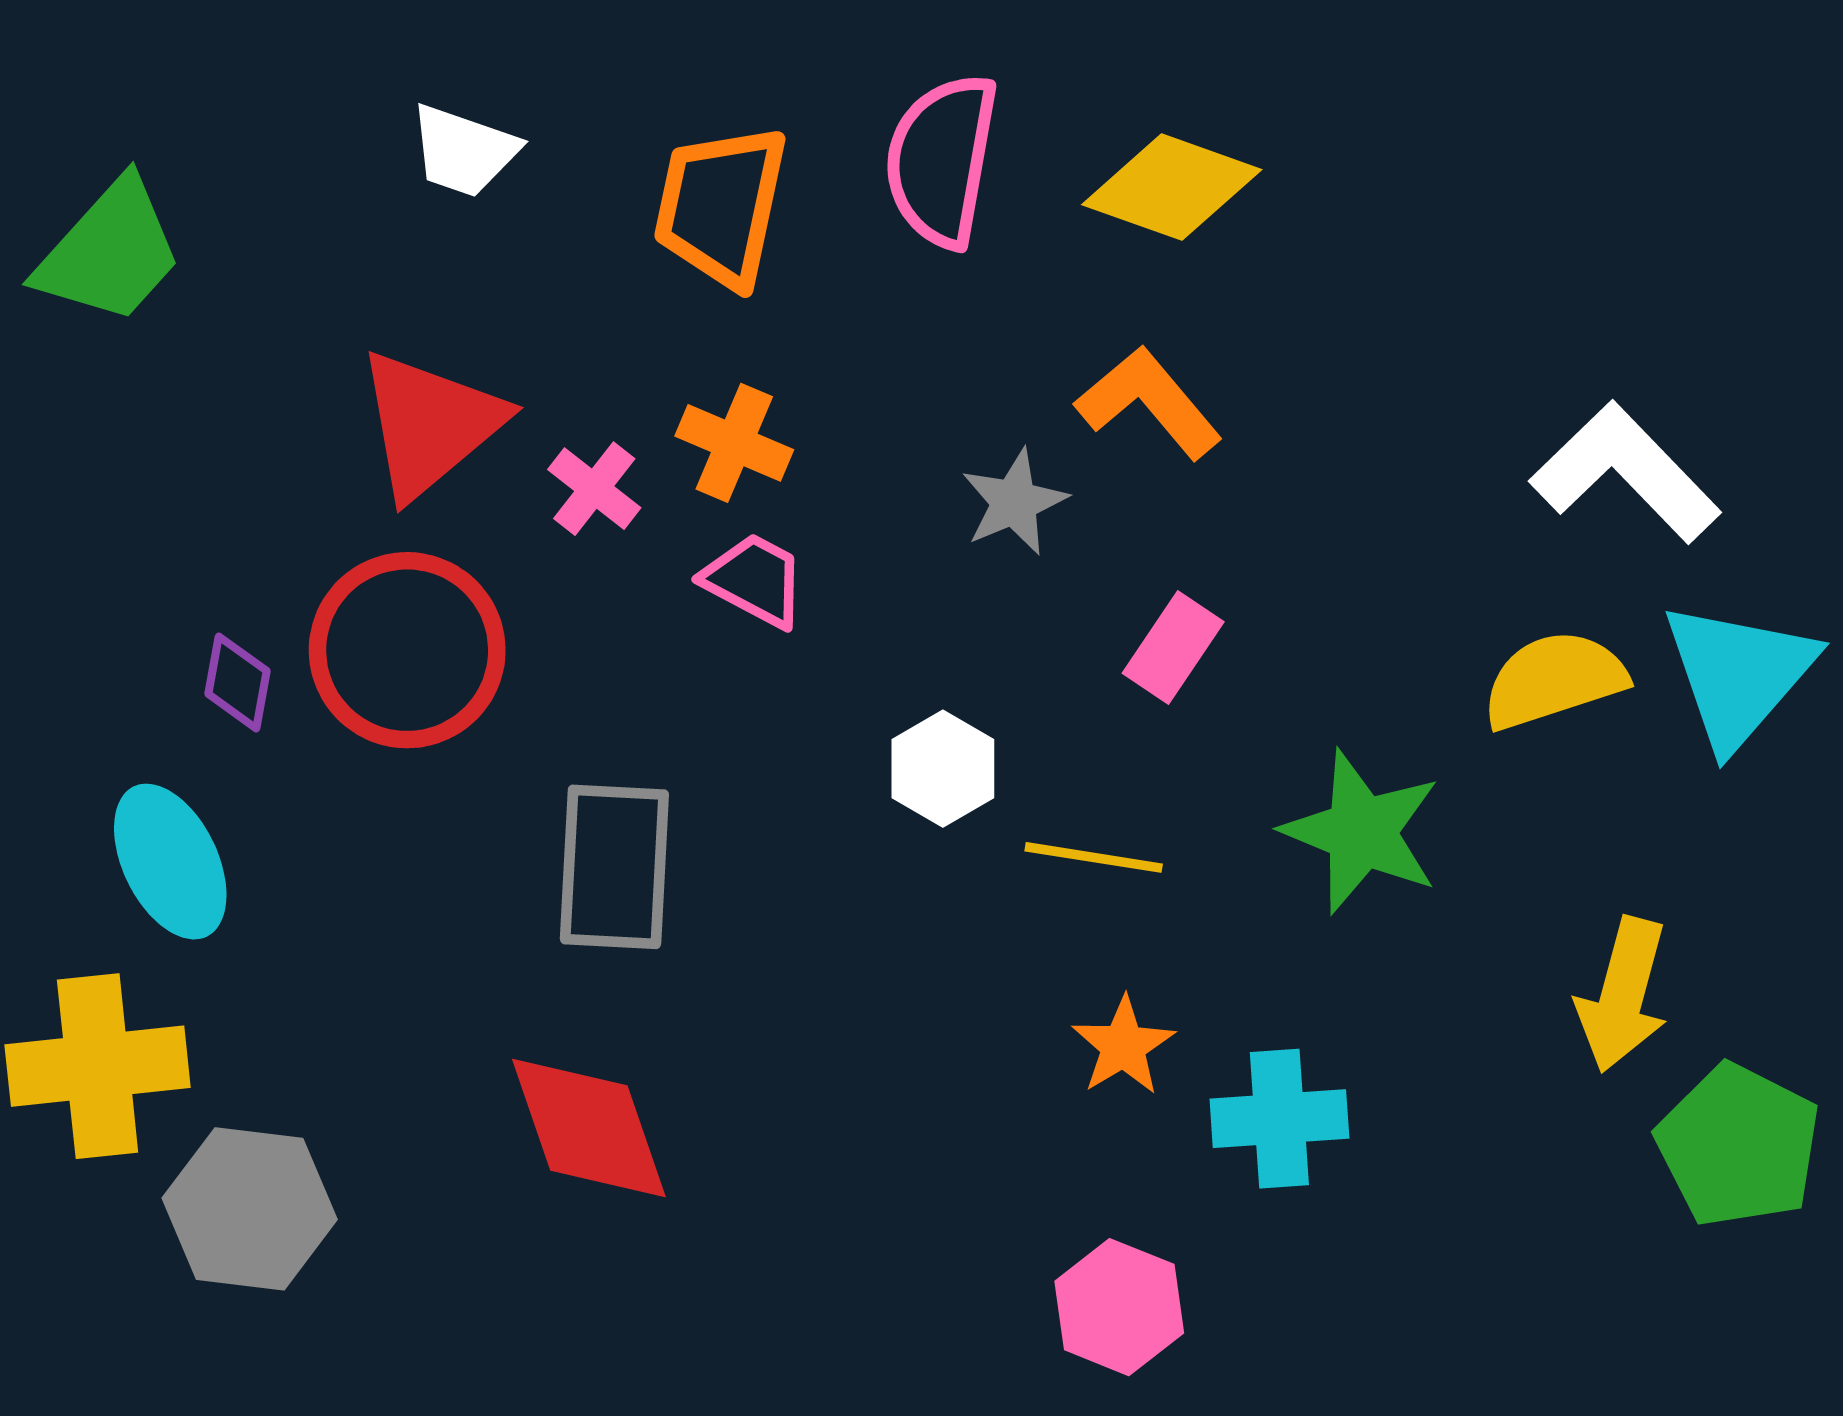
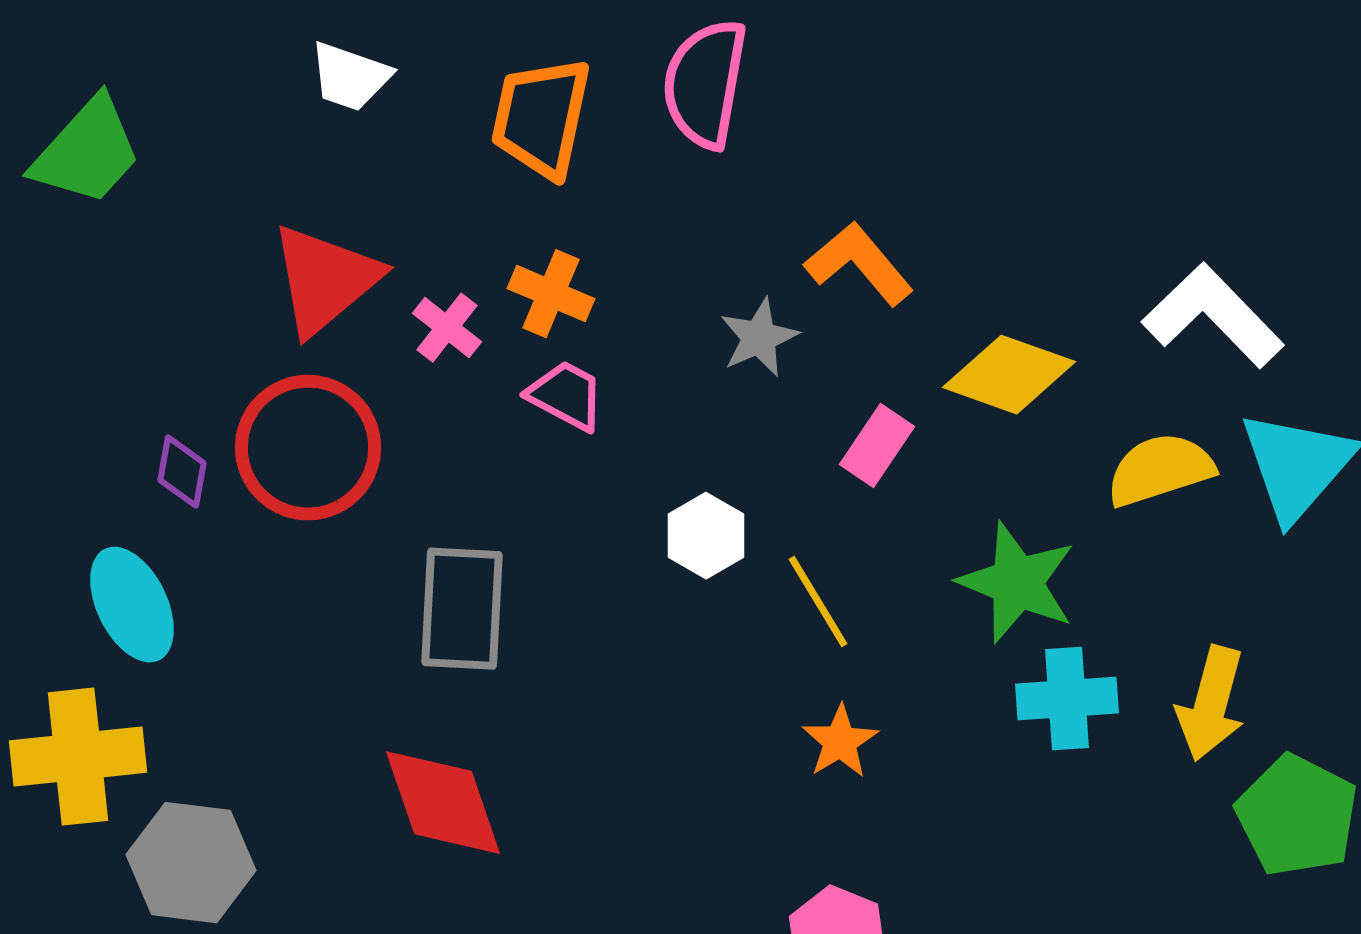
yellow diamond: (1172, 187) -> (1009, 375), moved
yellow line: (1094, 857) -> (818, 602), turned 50
cyan cross: (1279, 1119) -> (1067, 699), moved

